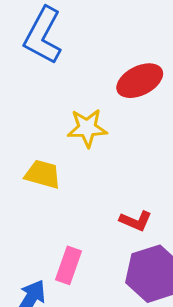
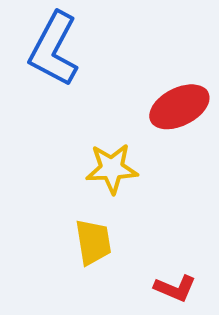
yellow trapezoid: (43, 174) -> (93, 242), moved, turned 66

